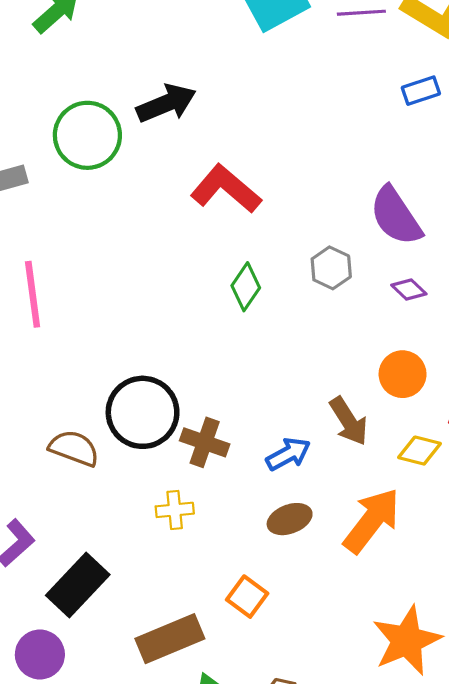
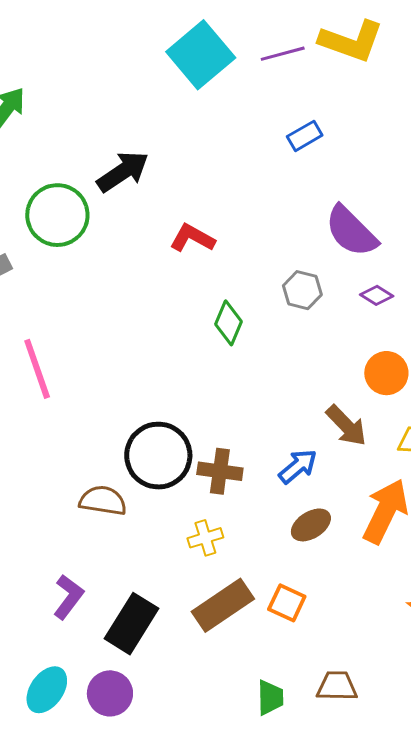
blue rectangle: (421, 91) -> (305, 136), moved
red L-shape: (226, 189) -> (192, 238), size x0.7
brown rectangle: (170, 639) -> (223, 605), moved

